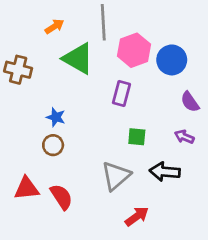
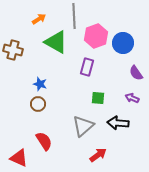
red triangle: (26, 188) -> (19, 158), moved, turned 30

